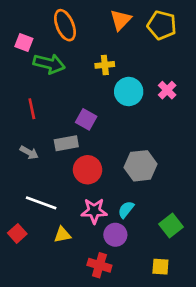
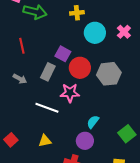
gray rectangle: (66, 143) -> (48, 72), turned -54
gray hexagon: (141, 166) -> (109, 74), moved
red circle: (88, 170) -> (80, 68), moved
white line: (41, 203) -> (47, 108), moved
pink star: (94, 211) -> (70, 93), moved

